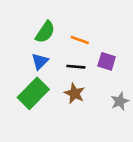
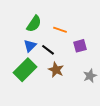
purple square: (107, 61) -> (80, 46), turned -32
black line: (76, 67) -> (48, 50), moved, turned 32

